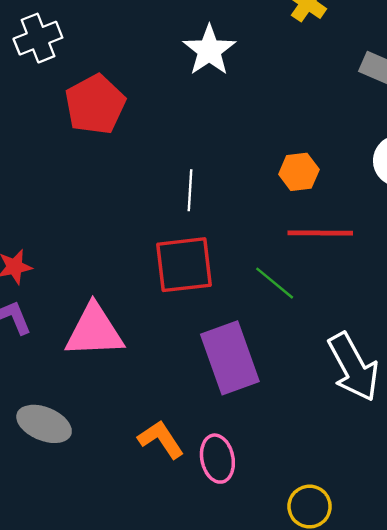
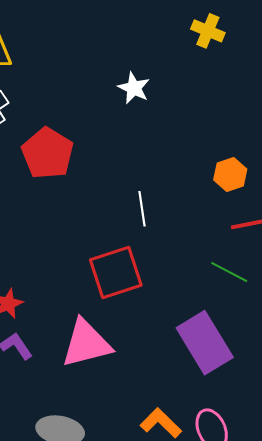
white star: (209, 50) -> (134, 88), size x0.7
red square: (184, 265) -> (116, 272), moved

